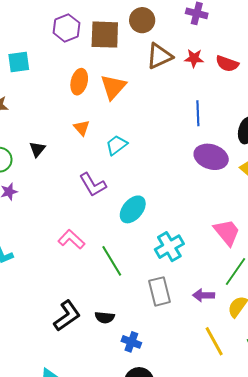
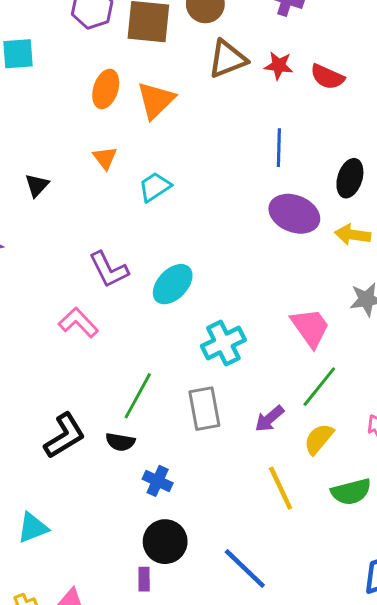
purple L-shape: (93, 185) -> (109, 270), moved
green line: (112, 261) -> (138, 396), moved, turned 56
purple arrow: (204, 295) -> (269, 419), turned -45

